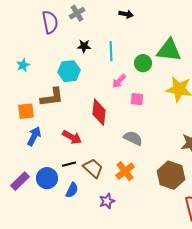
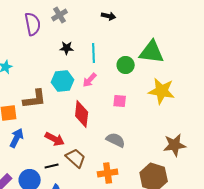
cyan hexagon: (69, 71) -> (63, 81), moved
pink arrow: (119, 81) -> (90, 80), moved
brown trapezoid: (93, 168) -> (76, 158), moved
orange cross: (125, 171) -> (108, 173), turned 30

